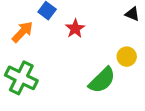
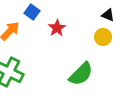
yellow circle: (127, 57) -> (103, 37), moved

